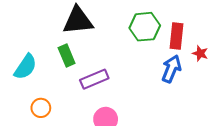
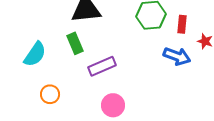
red rectangle: (177, 36) -> (182, 24), size x0.7
blue arrow: (171, 69) -> (177, 56), turned 88

